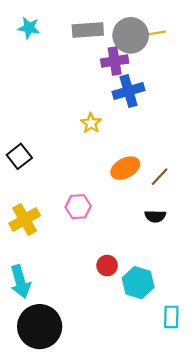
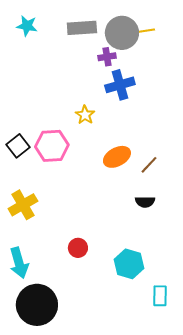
purple cross: (115, 61) -> (107, 57), size x0.7
pink hexagon: (78, 207) -> (52, 146), moved, size x1.4
red circle: (107, 266) -> (78, 248), moved

